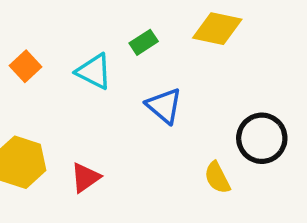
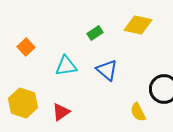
cyan triangle: (94, 71) -> (66, 66), moved, turned -35

